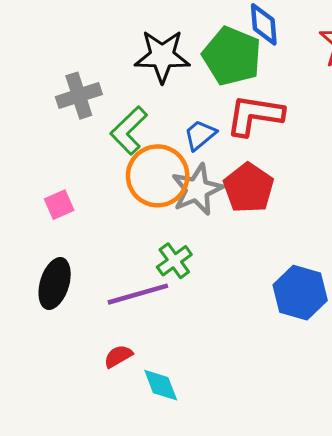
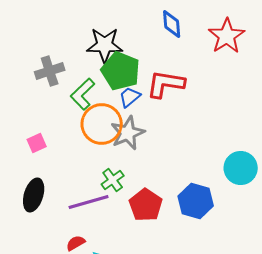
green pentagon: (232, 56) -> (121, 71), moved
red pentagon: (249, 188) -> (146, 205), moved

